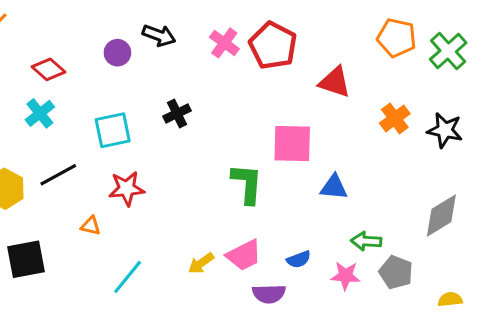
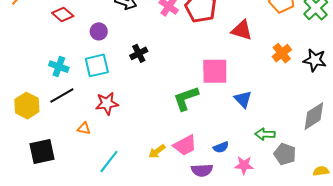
purple circle: (117, 53) -> (99, 31), moved
red diamond: (49, 69) -> (63, 15), moved
cyan cross: (40, 113) -> (59, 67), moved, turned -30
green L-shape: (247, 184) -> (186, 98), turned -112
blue triangle: (334, 187) -> (243, 99), turned 42
pink star: (346, 276) -> (244, 165), moved

